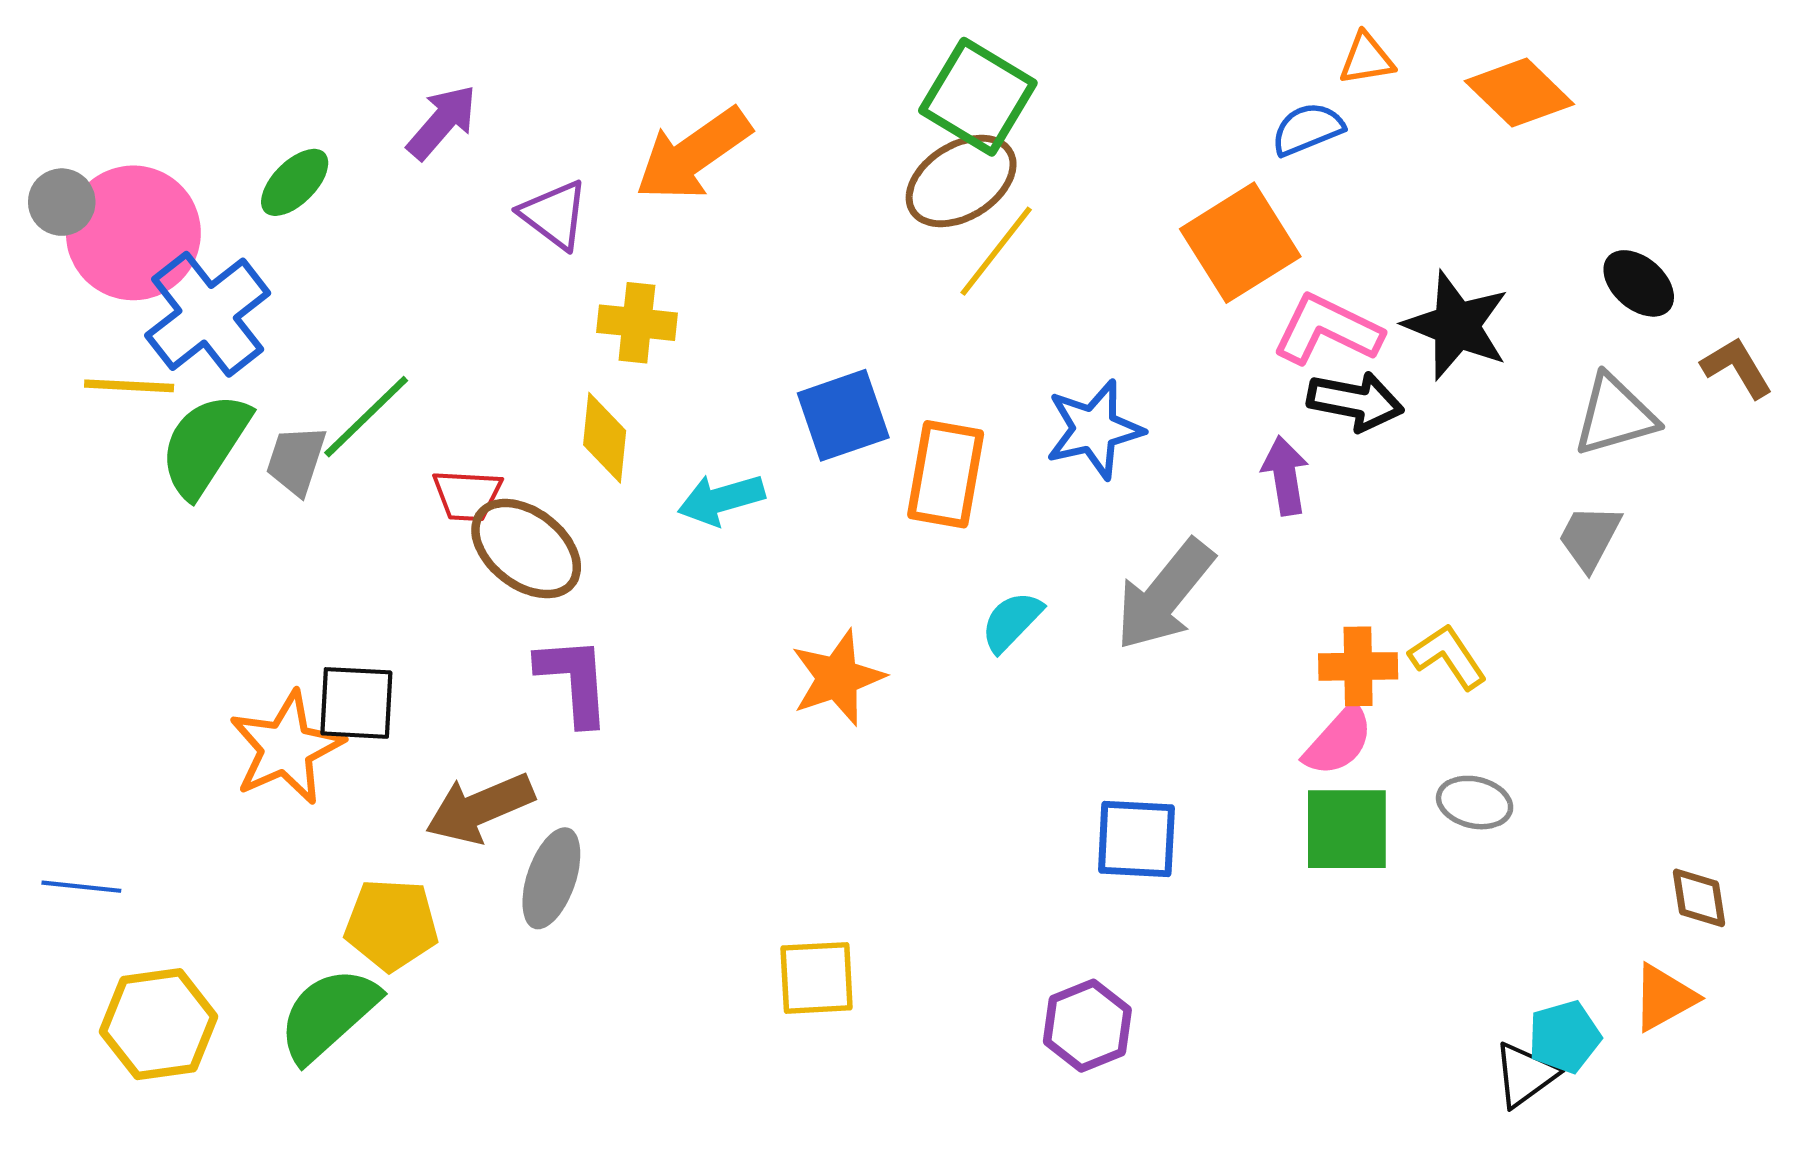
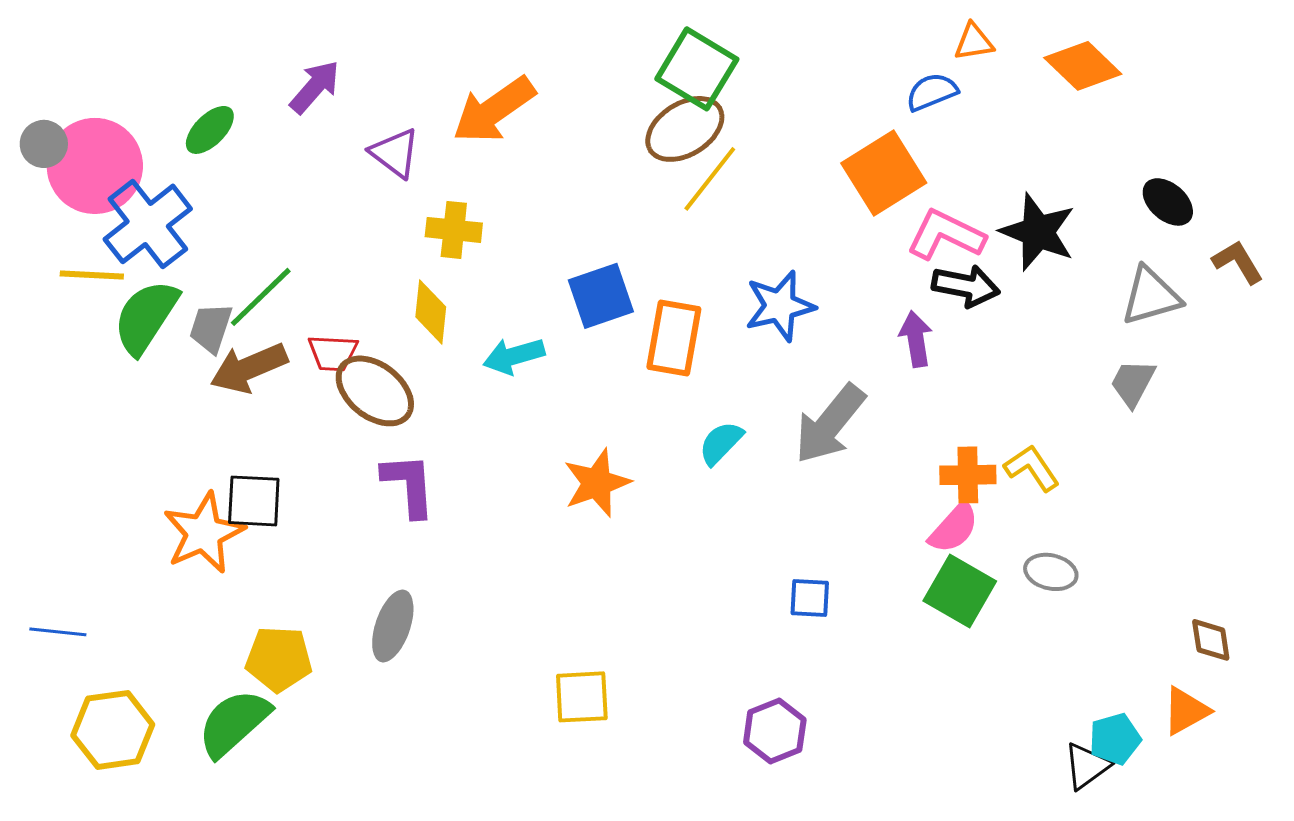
brown arrow: (480, 808) -> (249, 368), moved
green square: (1347, 829) -> (960, 591), turned 30
blue square: (1136, 839) -> (810, 598), size x0.7

